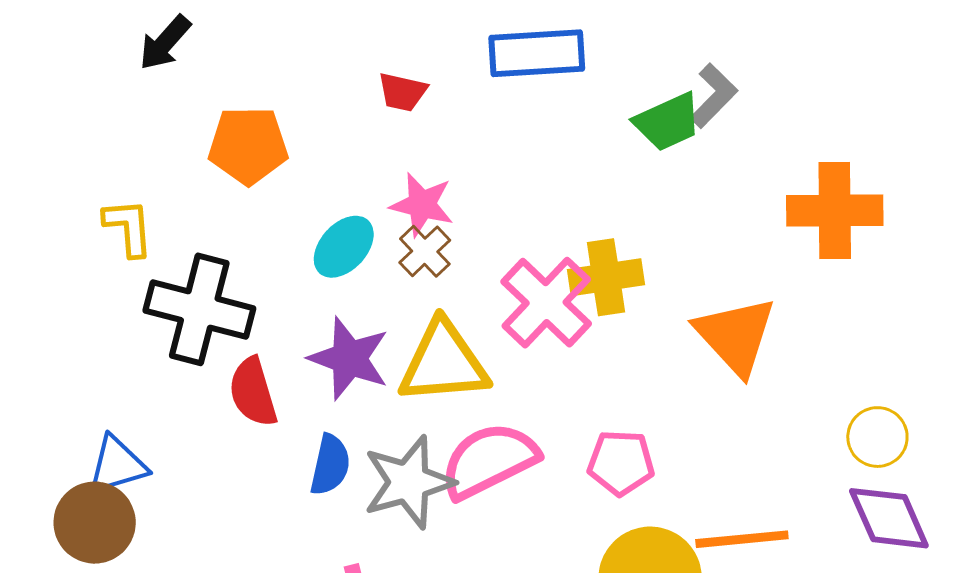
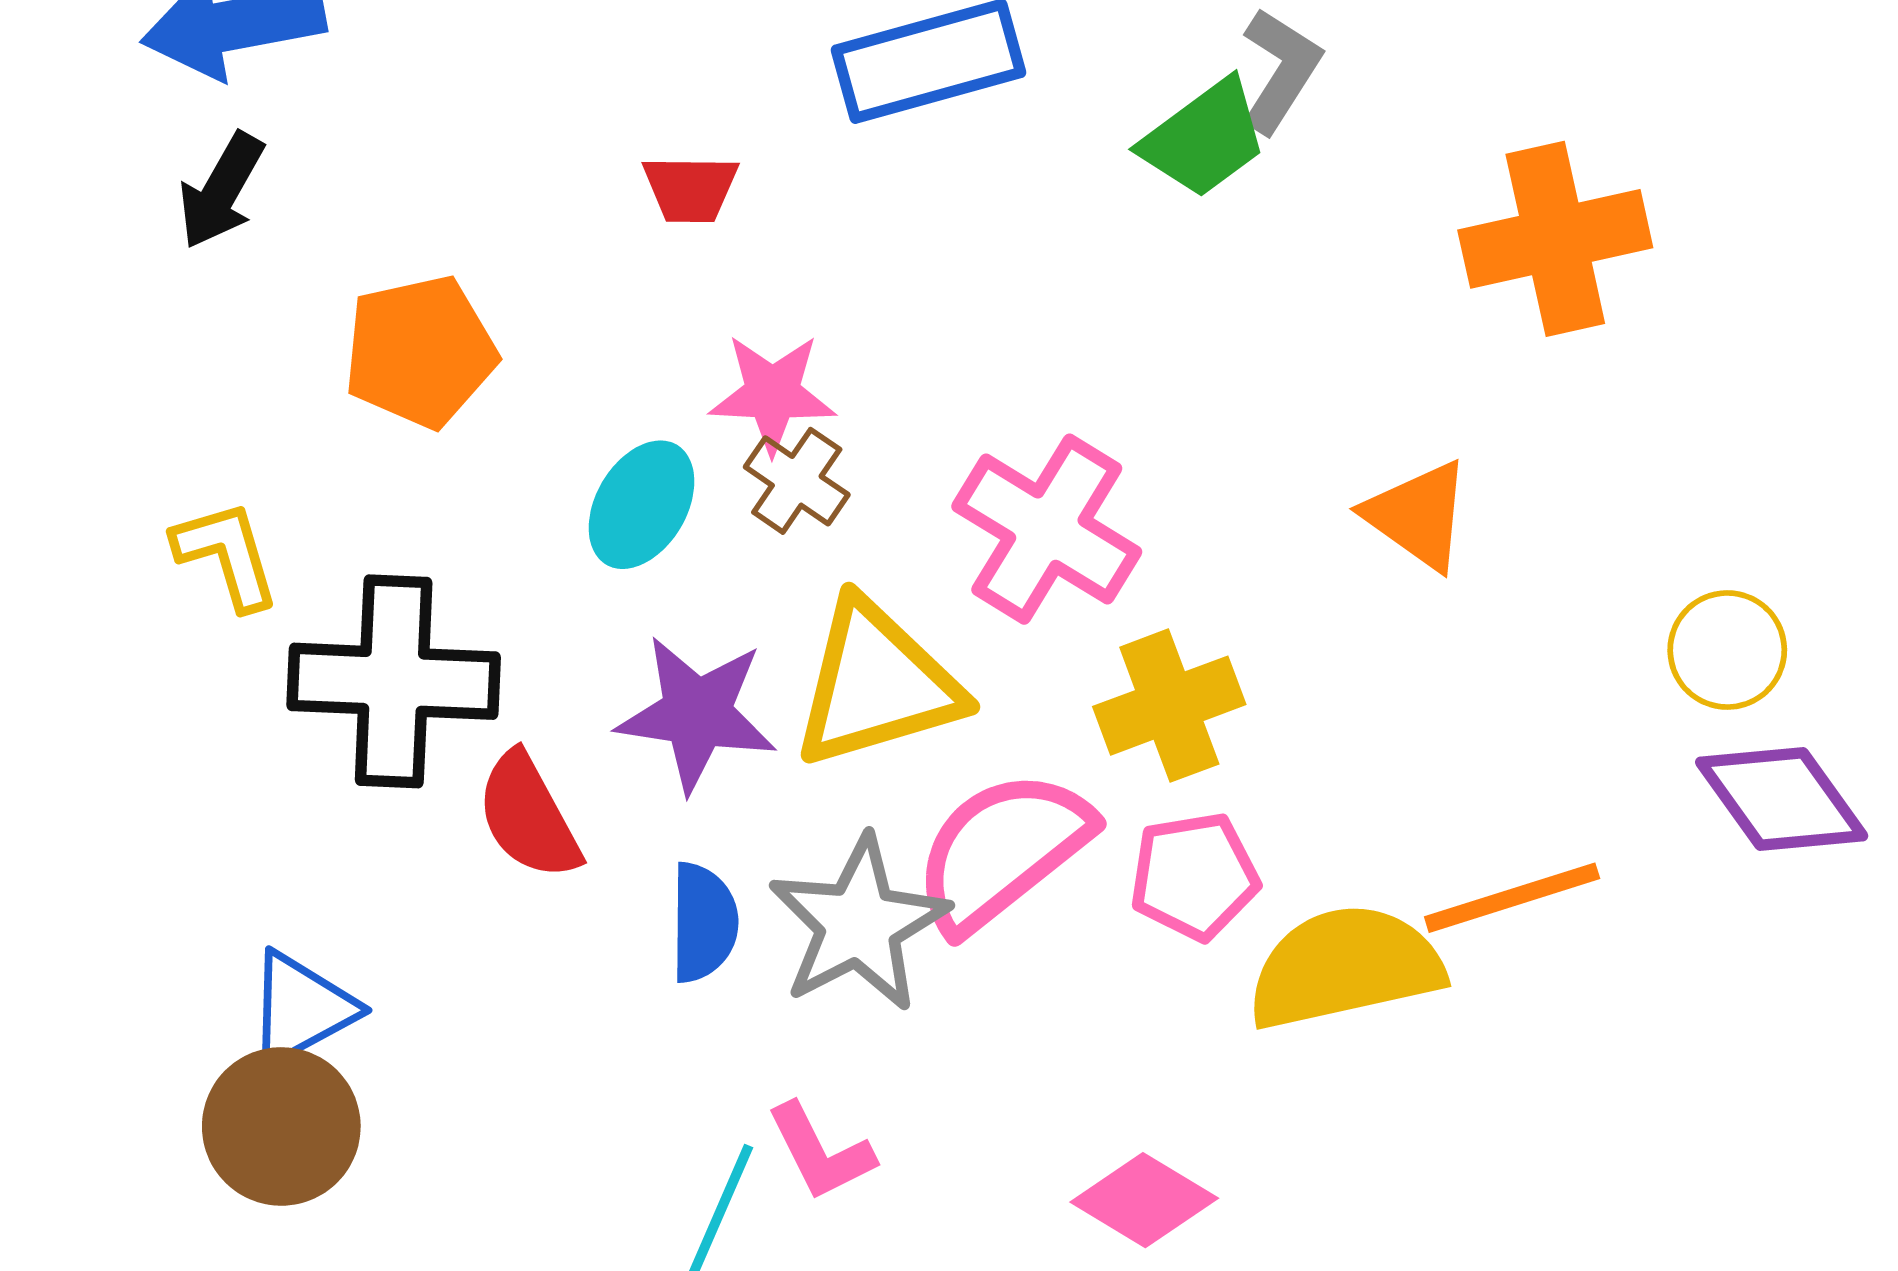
yellow cross: (606, 277) -> (1169, 706), moved
orange triangle: (735, 336) -> (1418, 515), size x0.7
pink pentagon: (621, 463) -> (1194, 876), moved

